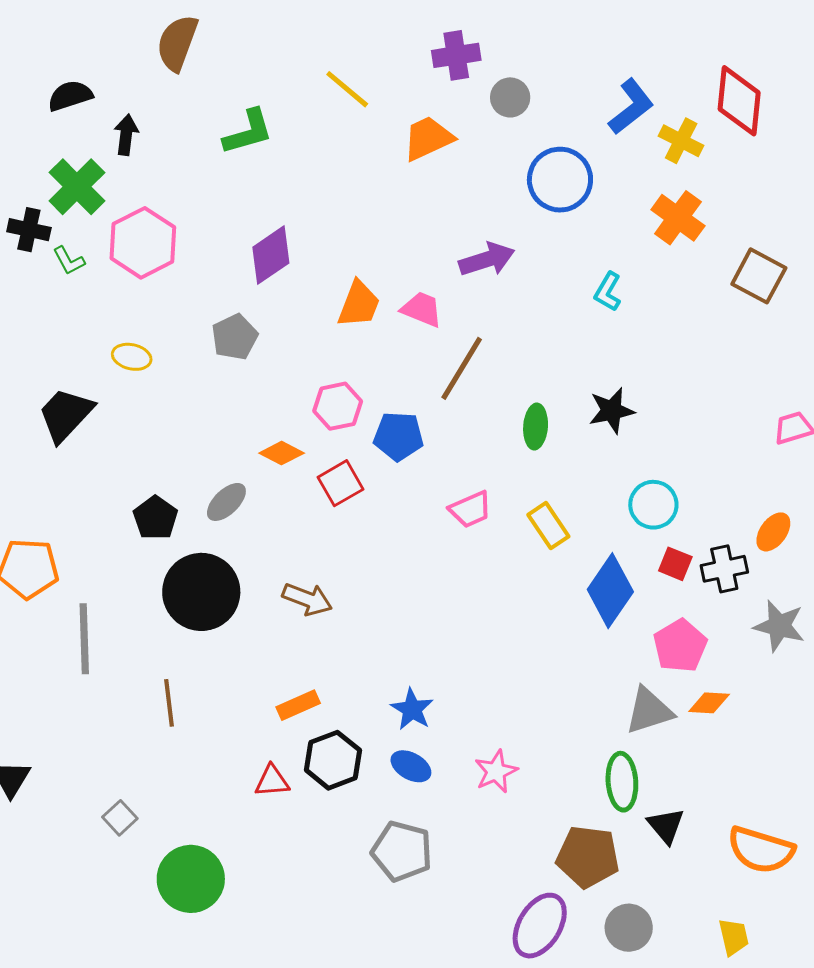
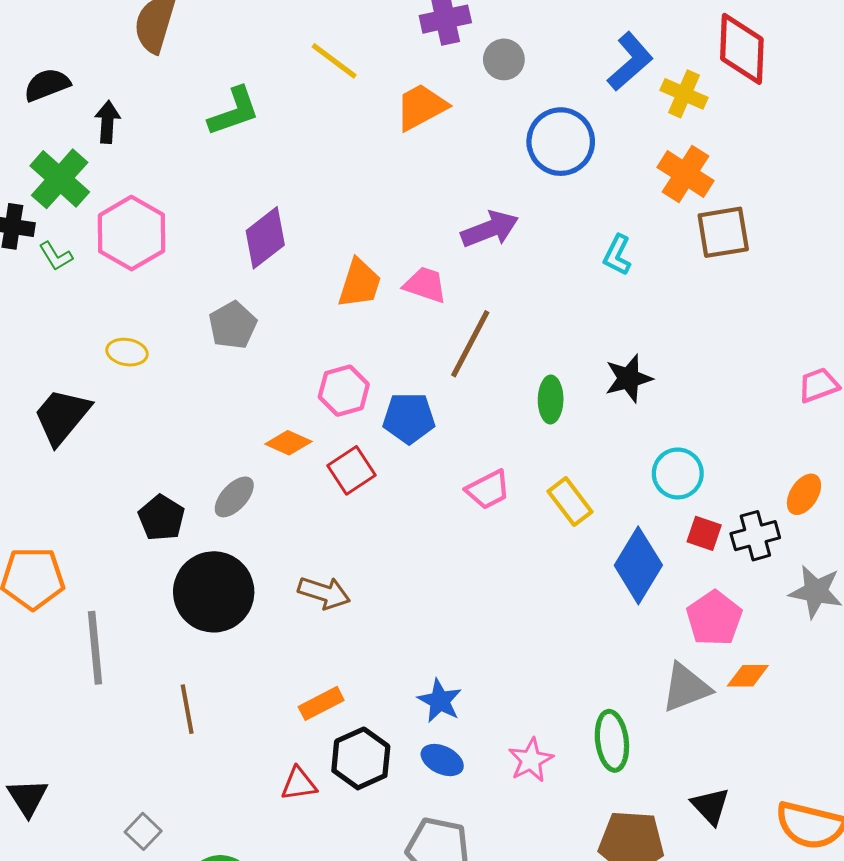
brown square: (759, 276) -> (723, 232), moved, turned -34
green ellipse: (622, 782) -> (612, 741), moved

